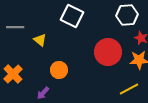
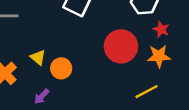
yellow triangle: (40, 40) -> (38, 57), moved

